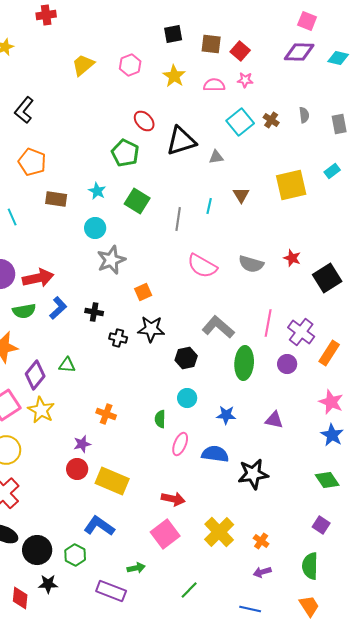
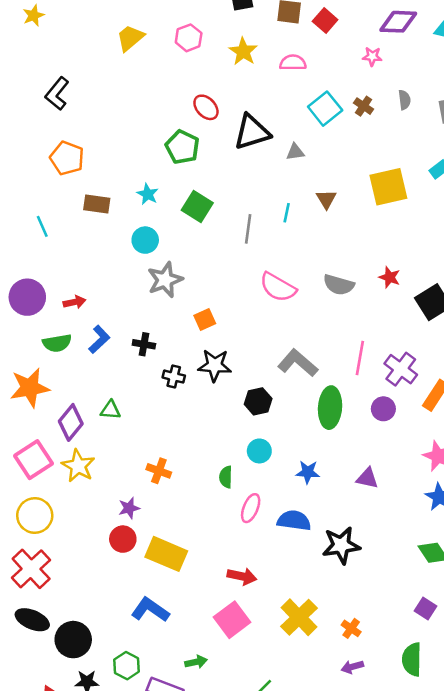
pink star: (245, 80) -> (372, 56), moved
red arrow: (38, 278) -> (74, 302), size x0.6
green hexagon: (75, 555) -> (127, 666), moved

